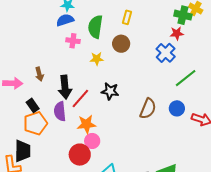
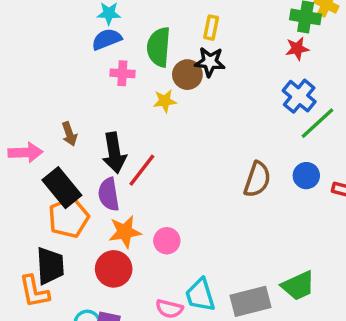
brown circle: (121, 44) -> (187, 75), moved
blue cross: (166, 53) -> (299, 96), moved
black star: (110, 91) -> (210, 62), moved
black rectangle: (33, 105) -> (62, 188), size x1.6
orange star: (86, 124) -> (125, 232), moved
red circle: (80, 155) -> (114, 269), moved

